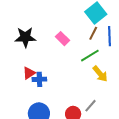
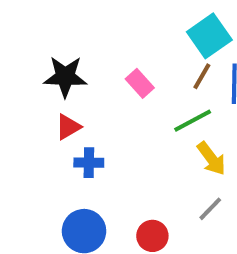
red triangle: (29, 73) -> (68, 127), moved
gray line: (91, 106) -> (210, 209), moved

